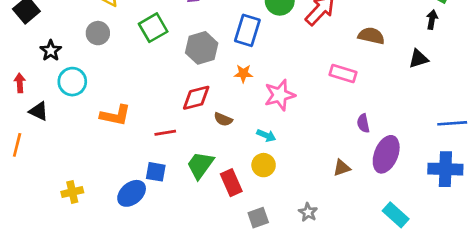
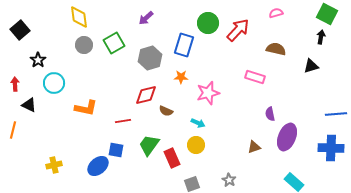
gray circle: (98, 33) -> (84, 45), moved

